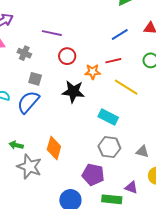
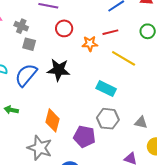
gray square: (35, 79) -> (29, 44), moved
black star: (73, 92) -> (59, 70), moved
green arrow: (16, 145) -> (11, 110), moved
gray star: (29, 167) -> (40, 148), moved
purple pentagon: (93, 175) -> (84, 137), moved

